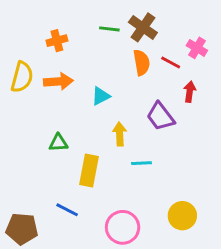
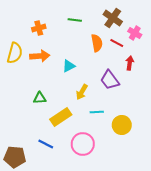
brown cross: (143, 27) -> (113, 18), moved
yellow arrow: (120, 134) -> (82, 92), turned -147
yellow rectangle: (89, 170) -> (61, 117), turned 45
yellow circle: (182, 216) -> (122, 125), moved
pink circle: (123, 227) -> (83, 144), moved

